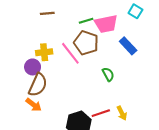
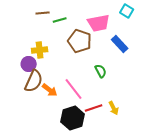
green line: (86, 21) -> (60, 20), moved
pink line: (70, 53) -> (74, 89), moved
orange arrow: (34, 105) -> (50, 90), moved

